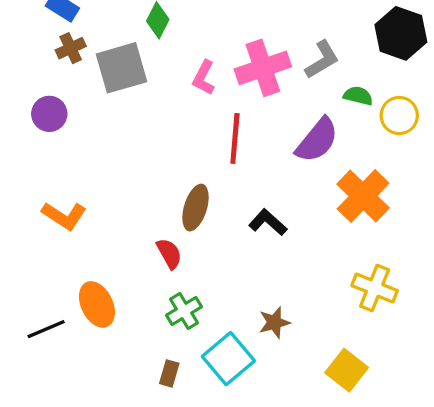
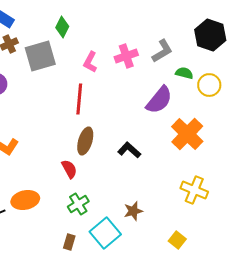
pink cross: (263, 68) -> (126, 56), size x0.7
red line: (235, 139) -> (79, 99), moved
orange ellipse: (97, 304) -> (25, 200), turned -76
yellow square: (347, 370) -> (177, 240), size x0.7

